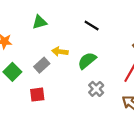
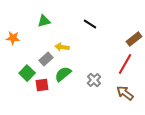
green semicircle: (87, 61) -> (63, 74), moved
green square: (12, 72) -> (27, 73), moved

